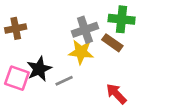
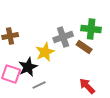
yellow star: (81, 52) -> (45, 52), moved, turned -30
gray line: (64, 81) -> (39, 85), moved

